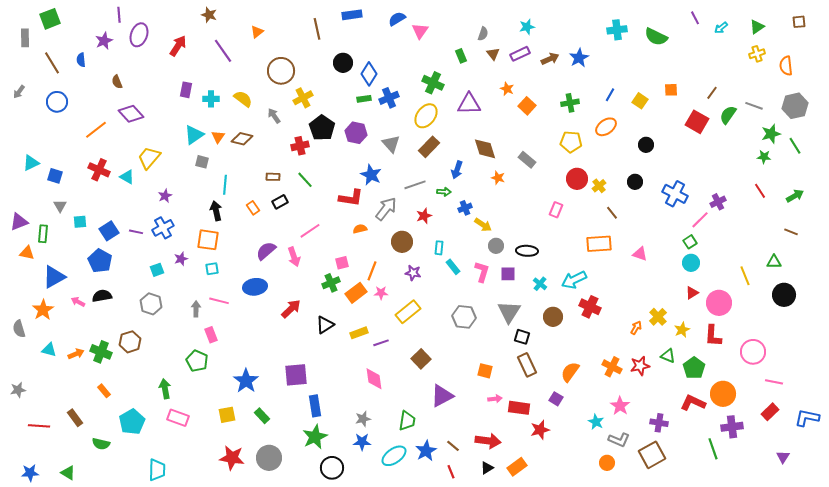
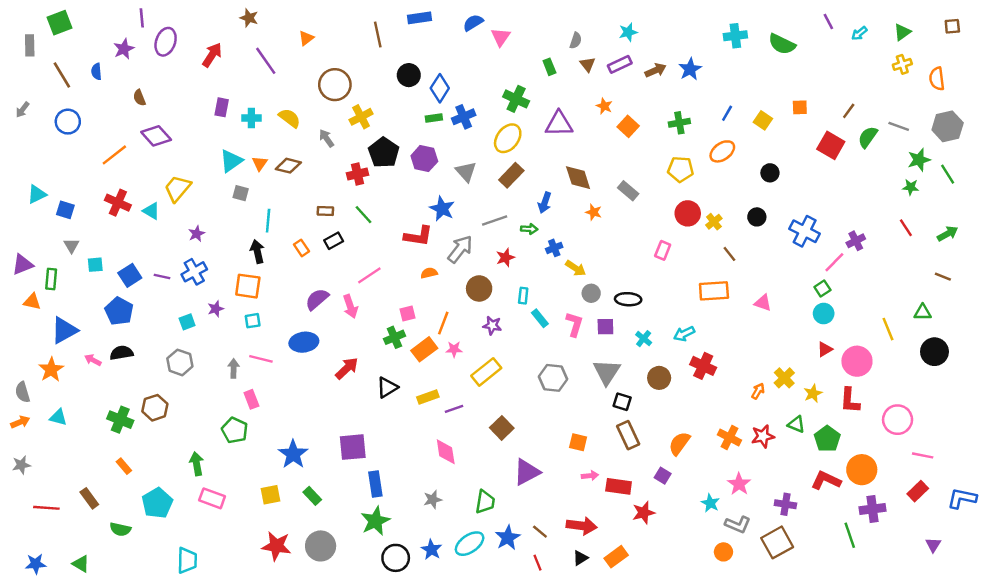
cyan arrow: (574, 280) -> (684, 334), size x0.7
orange arrow: (76, 354) -> (20, 422), moved
blue star: (362, 442) -> (431, 550), moved, turned 30

